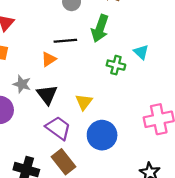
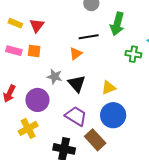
yellow triangle: (84, 102) -> (108, 88), turned 35
purple trapezoid: (58, 128) -> (76, 116), moved
blue circle: (102, 135) -> (113, 115), moved

